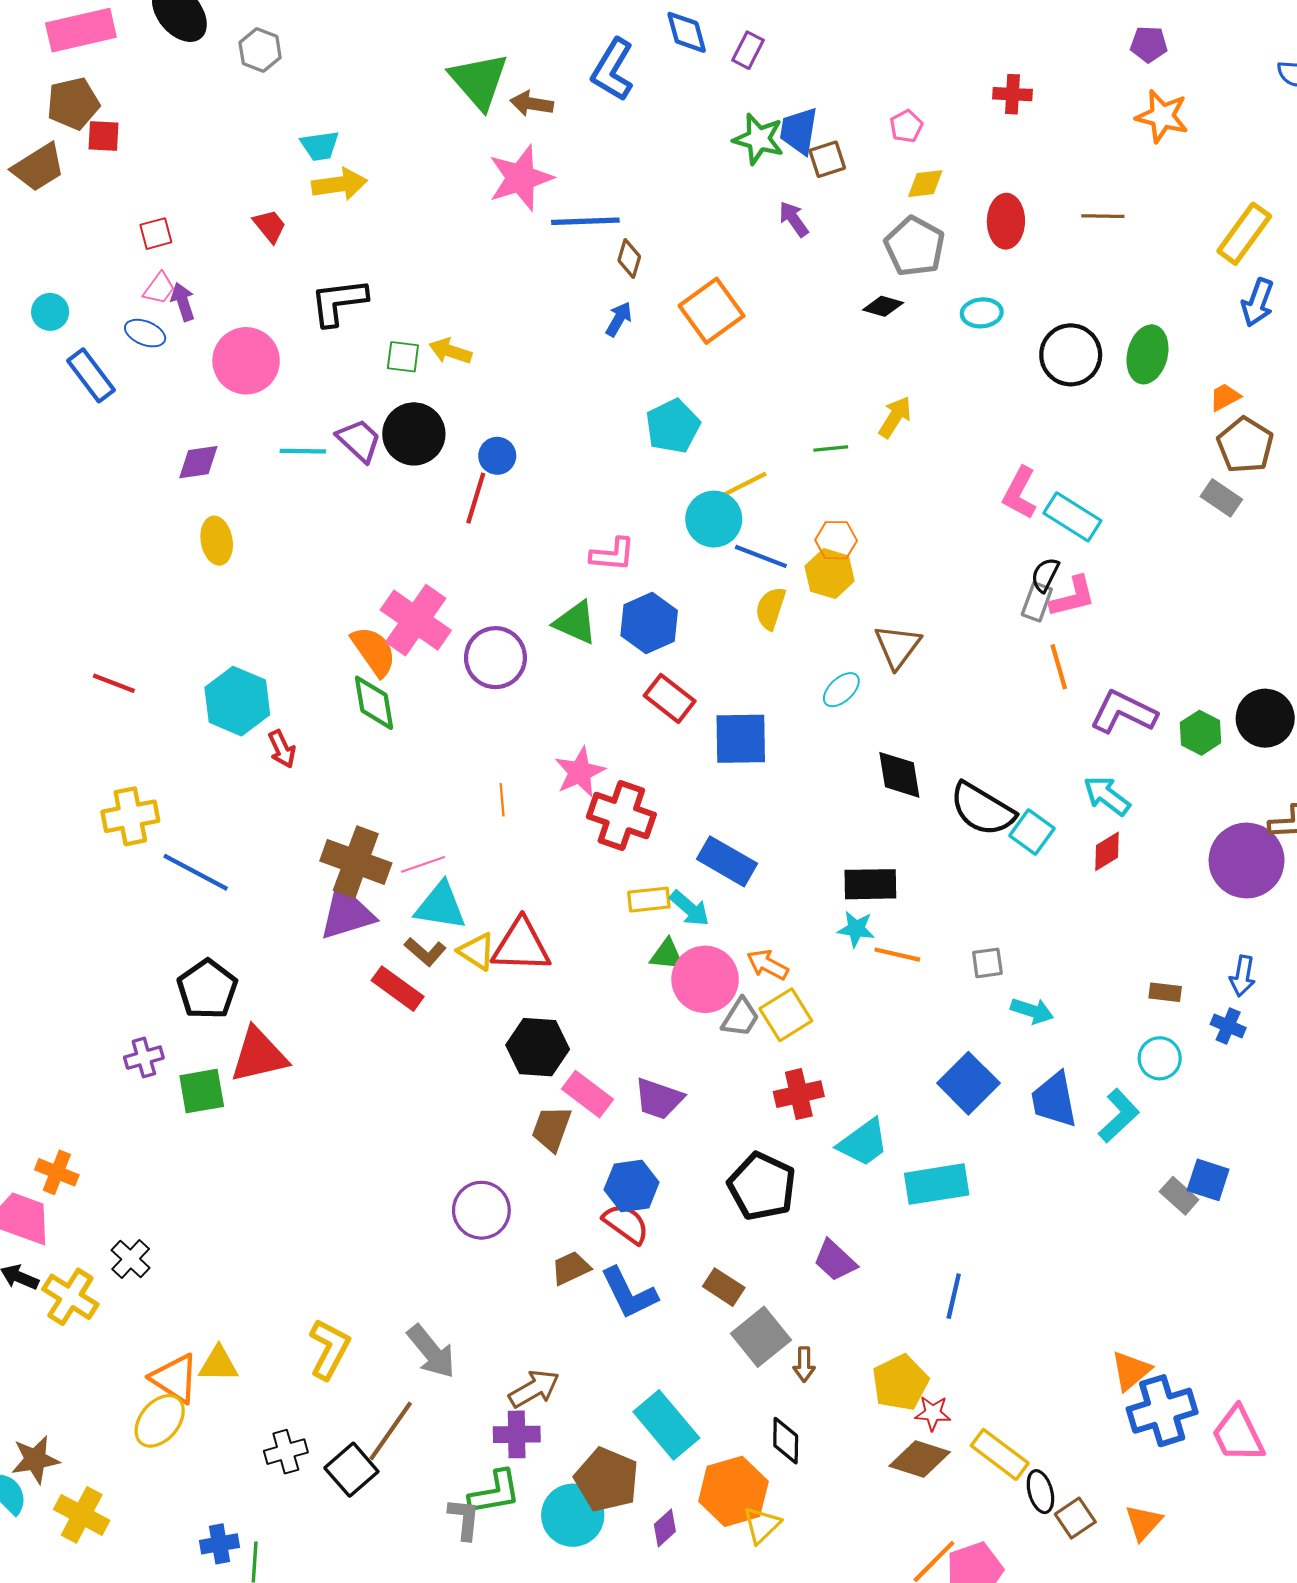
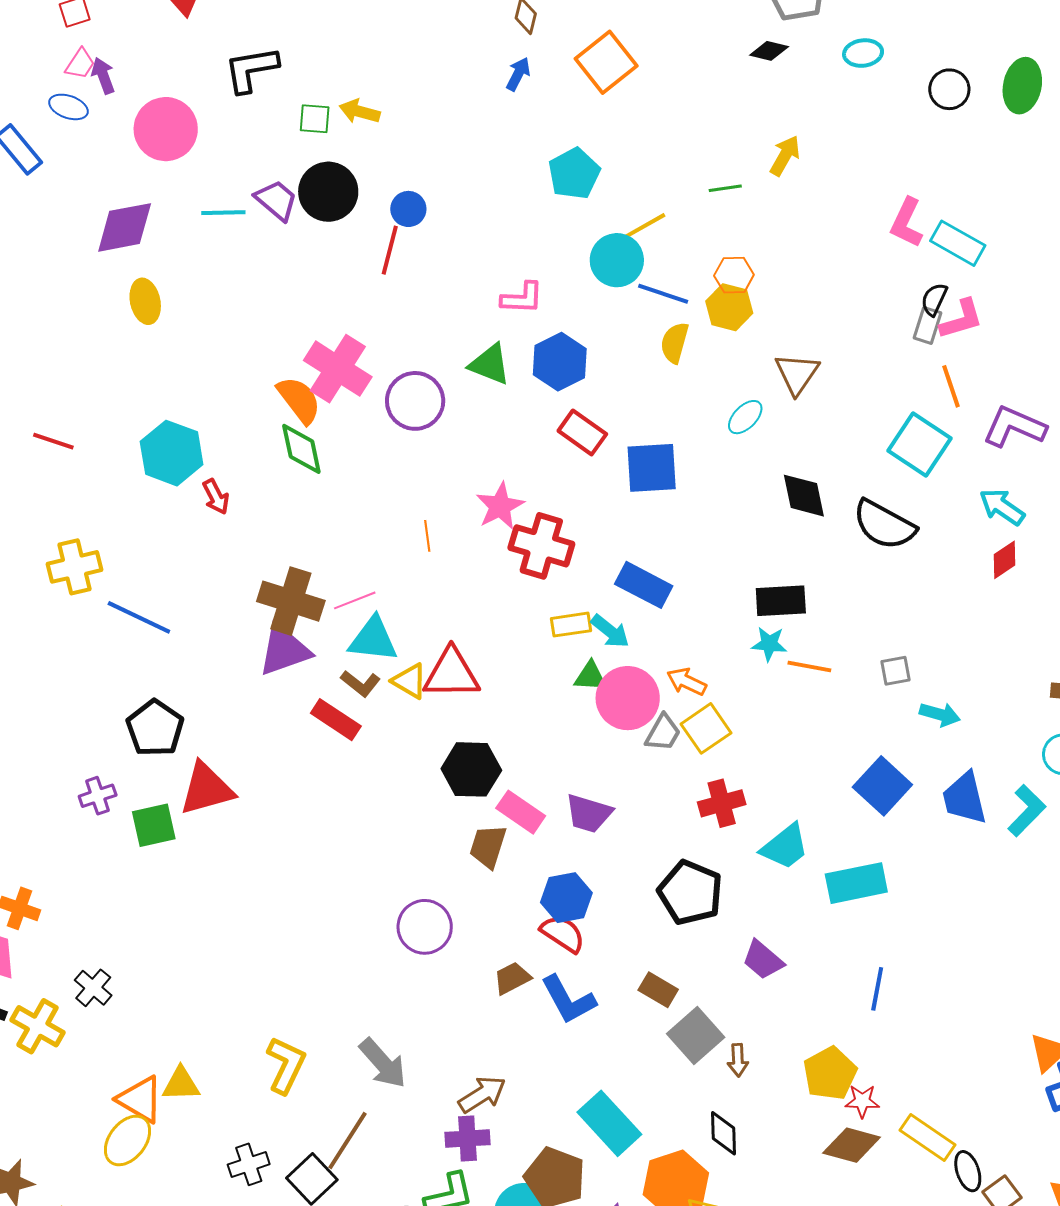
black circle: (1071, 355) -> (949, 89), size x0.7
purple diamond: (198, 462) -> (125, 227), size x1.5
cyan square: (1032, 832) -> (919, 445), moved, size x1.5

